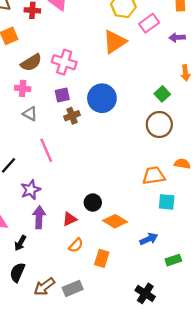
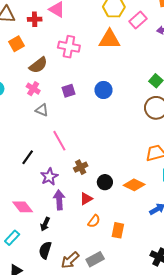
orange triangle: (115, 42) -> (109, 39), turned 40
pink cross: (64, 62) -> (69, 47), moved
pink cross: (23, 88) -> (33, 89), turned 32
blue circle: (102, 98) -> (103, 90), size x0.7
brown cross: (72, 116) -> (81, 167), moved
orange diamond: (115, 221) -> (134, 185), moved

